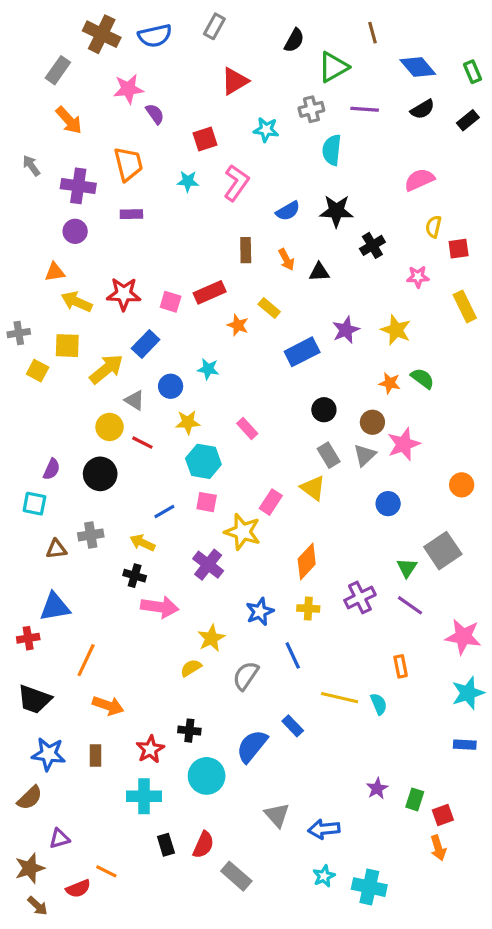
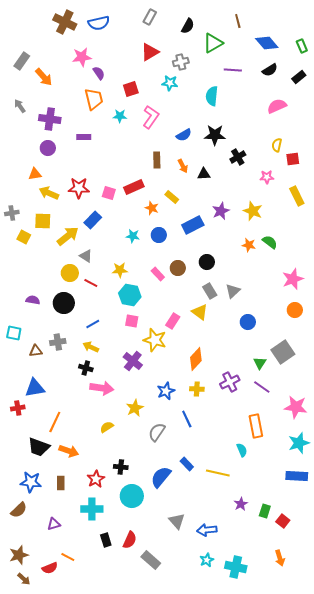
gray rectangle: (214, 26) -> (150, 17), moved
gray rectangle: (58, 70) -> (22, 61), moved
gray cross: (311, 109) -> (181, 62), moved
orange trapezoid: (128, 164) -> (94, 99), moved
pink semicircle: (419, 180) -> (277, 106), moved
blue circle: (171, 386) -> (159, 235), moved
brown circle: (372, 422) -> (178, 268), moved
pink star: (404, 444) -> (293, 279), moved
purple semicircle: (52, 469) -> (33, 300), turned -104
cyan square: (34, 504) -> (14, 333), moved
blue line: (164, 511) -> (93, 324), moved
orange rectangle: (401, 666) -> (256, 426), size x1.6
yellow semicircle: (191, 668) -> (107, 427), moved
yellow line: (340, 698) -> (218, 473), moved
black trapezoid: (34, 699) -> (39, 447), moved
blue rectangle: (465, 745) -> (297, 476), size x1.5
red square: (443, 815) -> (283, 521), turned -32
purple triangle: (59, 839) -> (54, 524), moved
orange arrow: (438, 848) -> (280, 558), moved

